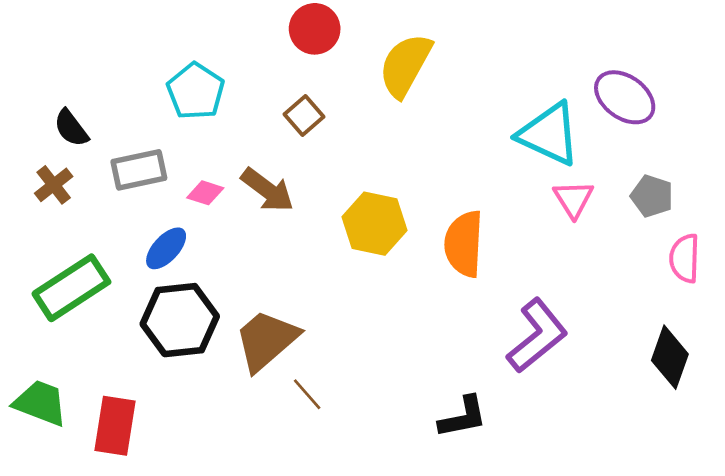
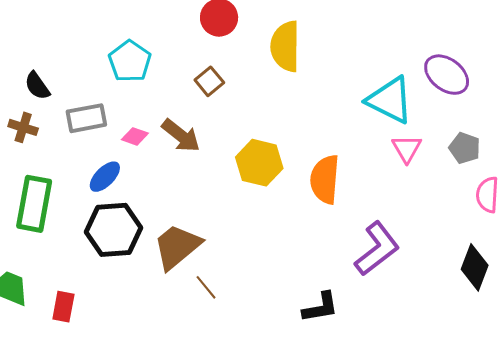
yellow semicircle: (405, 65) -> (285, 46), turned -30
brown cross: (54, 185) -> (23, 127), turned -36
green rectangle: (71, 288) -> (34, 204), turned -48
red rectangle: (115, 426) -> (63, 307), size x0.7

